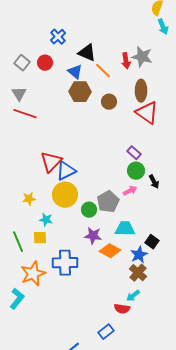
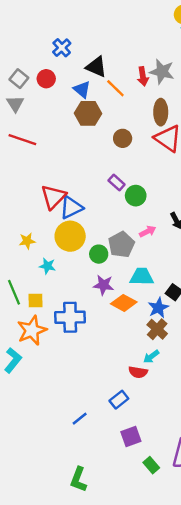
gray triangle: (19, 94) -> (15, 104), moved
brown circle: (109, 102) -> (123, 138), moved
purple rectangle: (134, 153) -> (117, 182), moved
green circle: (136, 171) -> (136, 196), moved
yellow square: (40, 238) -> (35, 301), moved

